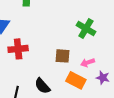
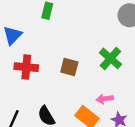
brown square: (62, 56) -> (69, 67), moved

